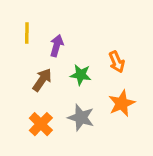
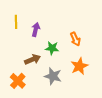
brown arrow: (42, 80) -> (33, 59), moved, turned 35
orange cross: (41, 124) -> (18, 81), moved

